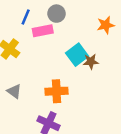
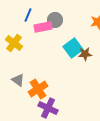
gray circle: (57, 14) -> (55, 20), moved
orange cross: (57, 91) -> (38, 89), moved, turned -30

